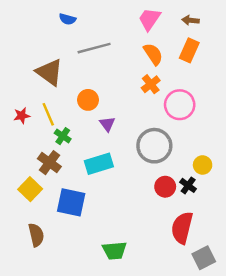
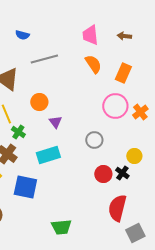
pink trapezoid: (150, 19) -> (90, 35), turned -40
orange rectangle: (189, 50) -> (123, 73), moved
orange cross: (151, 84) -> (140, 112), moved
gray circle: (154, 146) -> (94, 140), size x0.6

